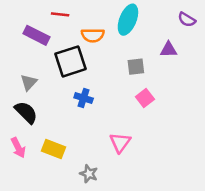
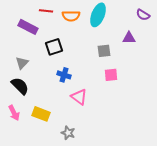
orange semicircle: (93, 35) -> (71, 16), moved
black square: (70, 61) -> (54, 47), size x0.7
pink square: (145, 98) -> (111, 75), turned 32
pink triangle: (120, 142) -> (79, 97), moved, turned -30

